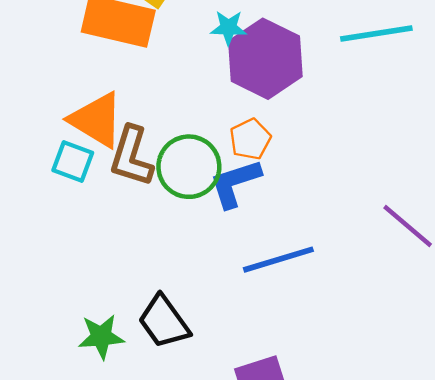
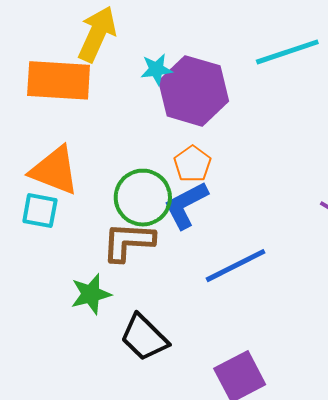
brown L-shape: (131, 156) -> (128, 242), moved, turned 86
green star: (101, 337) -> (91, 294), moved

